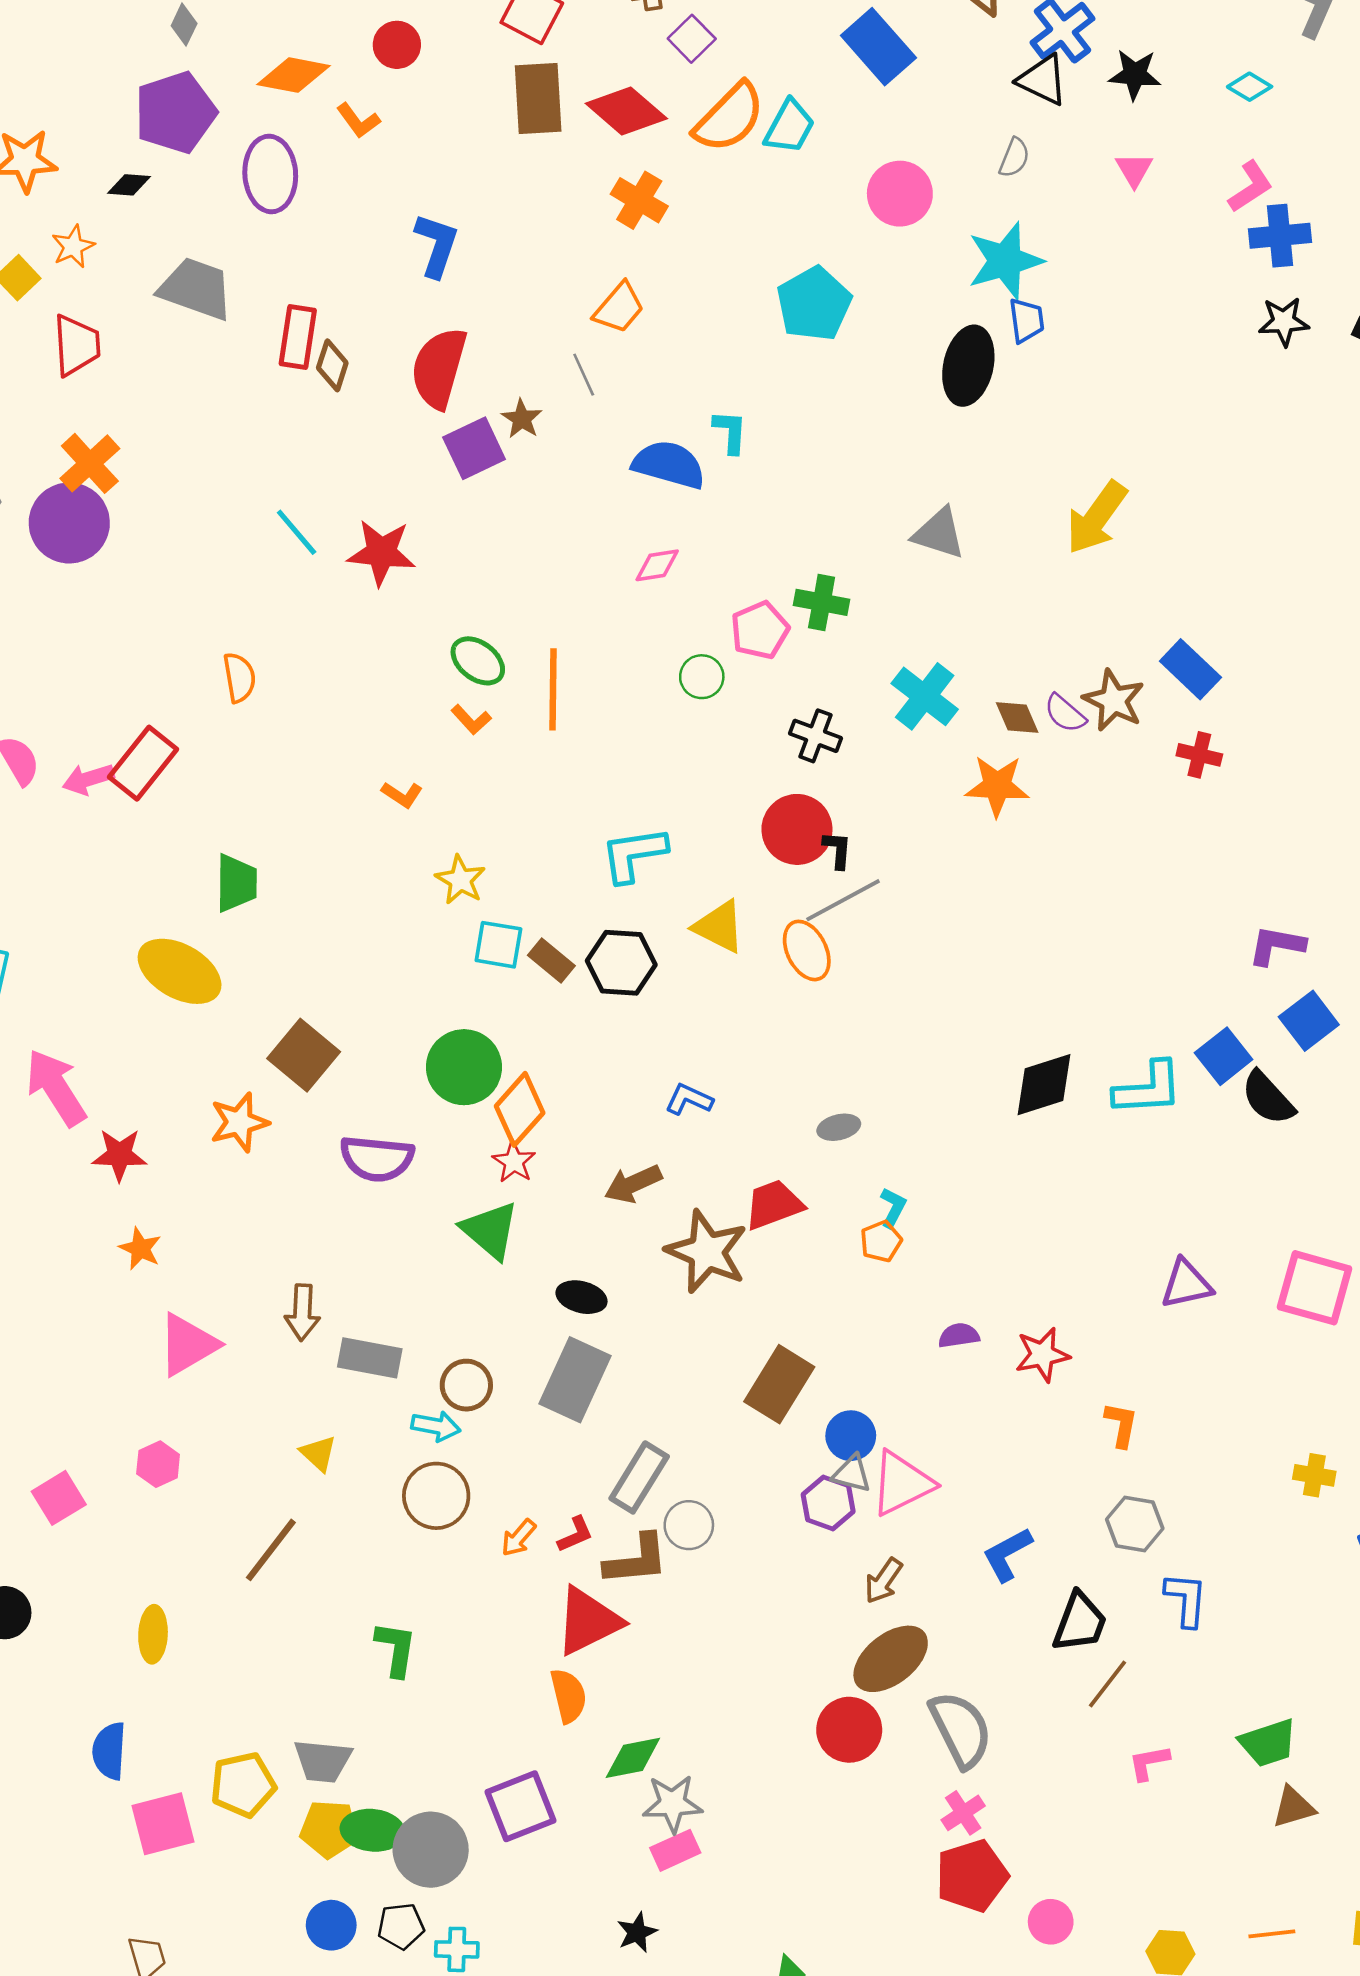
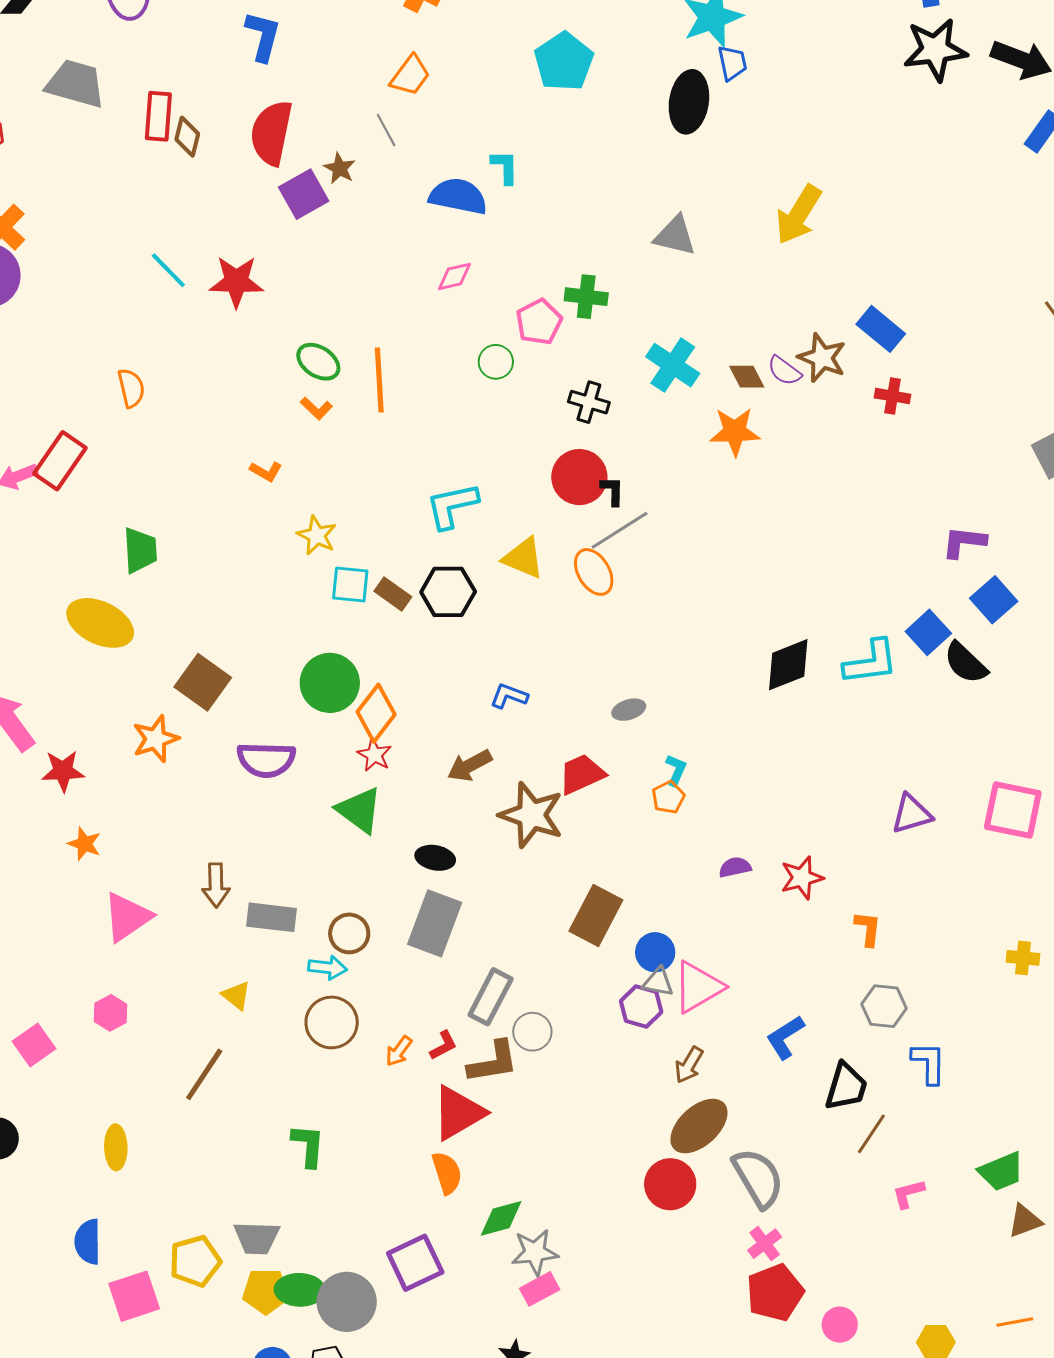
black star: (1284, 322) -> (935, 50), size x1.6

